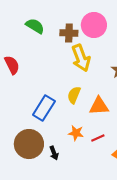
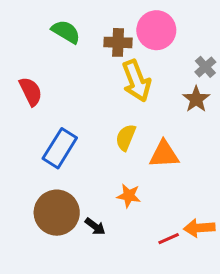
blue rectangle: (44, 108) -> (60, 148), moved
red line: (98, 138) -> (169, 239), moved
black arrow: (54, 153) -> (95, 226), turned -32

